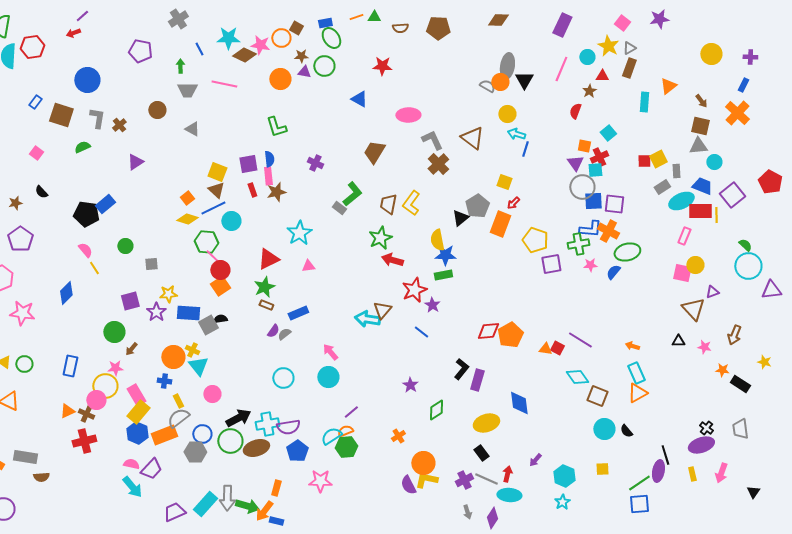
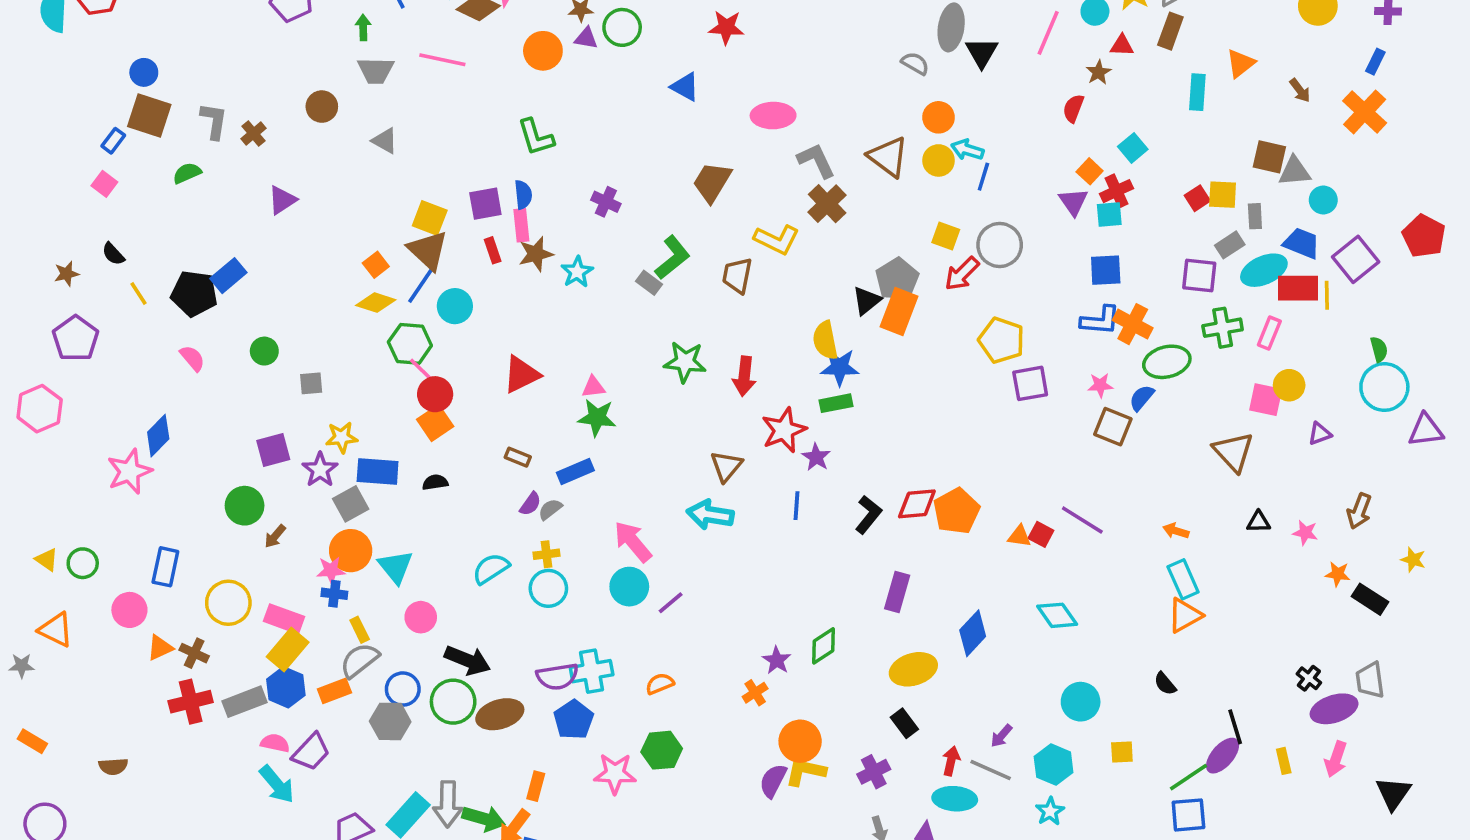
blue circle: (87, 80) -> (144, 72), moved, size x0.6
orange circle: (500, 82) -> (939, 117), moved
blue rectangle: (35, 102) -> (113, 141), moved
yellow circle: (507, 114) -> (939, 160), moved
brown square: (700, 126) -> (1269, 157), moved
orange square: (584, 146) -> (1090, 171), turned 32
yellow square: (658, 159) -> (1223, 195), turned 30
red square: (644, 161) -> (1197, 198), turned -32
gray circle: (582, 187) -> (1000, 245), moved
brown triangle: (216, 190) -> (428, 250), size x1.4
yellow L-shape: (411, 203) -> (777, 240), moved, turned -100
red arrow: (513, 203) -> (962, 274), size x1.5
purple square: (614, 204) -> (1199, 276), moved
blue line: (213, 208) -> (423, 283), turned -30
orange rectangle: (500, 224) -> (899, 311), moved
cyan star: (299, 233) -> (577, 272), moved, size x0.7
green star: (380, 238) -> (685, 362), moved, turned 30
green cross: (578, 244) -> (1223, 328), moved
green semicircle: (745, 245) -> (1379, 349), turned 32
red arrow: (392, 260) -> (744, 376), turned -100
yellow line: (94, 268) -> (138, 294), moved
green star: (264, 287) -> (597, 418), moved, turned 30
brown triangle: (693, 309) -> (1233, 452), moved
pink star: (22, 313) -> (129, 472), moved, turned -30
cyan arrow: (367, 319) -> (710, 515), moved
gray square: (208, 325) -> (351, 504), moved
blue line: (421, 332) -> (796, 506), turned 56
yellow cross: (192, 350) -> (547, 554), moved, turned -32
pink arrow: (330, 352) -> (633, 542), size x1.4
pink star: (115, 368) -> (331, 570), moved
black L-shape: (461, 369) -> (868, 515), moved
cyan diamond: (577, 377) -> (1057, 615), moved
purple star: (410, 385) -> (777, 660), moved
pink rectangle: (136, 395) -> (284, 619), turned -40
brown square: (597, 396) -> (1113, 427), moved
pink circle: (96, 400) -> (129, 610), moved
blue diamond: (519, 403) -> (973, 633), turned 50
purple line: (351, 412) -> (671, 603), moved
black arrow: (238, 418) -> (467, 660), turned 50
cyan cross: (267, 424) -> (592, 671), moved
cyan circle: (604, 429) -> (1081, 702), moved
orange rectangle: (164, 435) -> (334, 691), size x0.7
cyan semicircle: (331, 436) -> (491, 569), moved
purple ellipse: (701, 445) -> (1334, 709), moved
green hexagon: (346, 447) -> (662, 750), moved
gray rectangle: (25, 457) -> (245, 702), moved, turned -30
purple ellipse: (658, 471) -> (1223, 756), turned 30
gray line: (486, 479) -> (991, 770), moved
purple semicircle: (408, 485) -> (773, 781), turned 54
black triangle: (753, 492) -> (1393, 793), size x1.5

